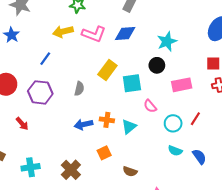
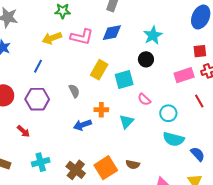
pink rectangle: (182, 85) -> (184, 75), moved
gray semicircle: (79, 89) -> (74, 91), turned -32
red line: (195, 119) -> (199, 101), moved, turned -56
orange cross: (107, 120) -> (101, 110), moved
cyan semicircle: (175, 151) -> (174, 139), size x1.5
orange square: (104, 153) -> (106, 168), moved, size x1.6
blue semicircle: (199, 157) -> (198, 154), moved
cyan cross: (31, 167) -> (41, 162), moved

